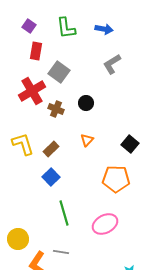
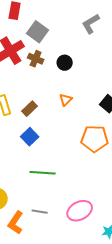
brown cross: (56, 109) -> (36, 59), moved
green line: (64, 213) -> (43, 173), turned -70
pink ellipse: (105, 224) -> (80, 211), moved

